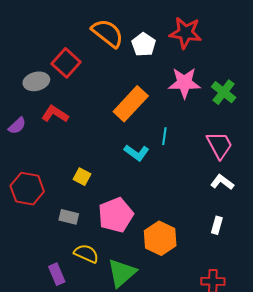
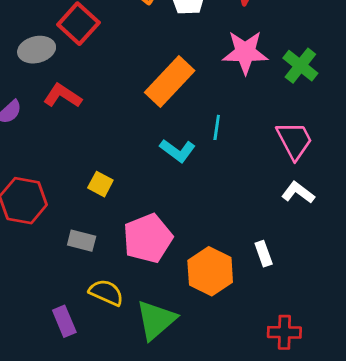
white rectangle: (217, 225) -> (264, 254), moved, turned -36

